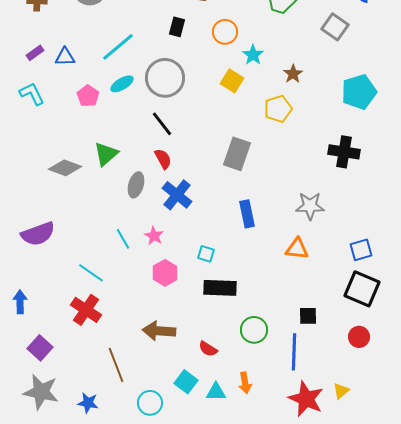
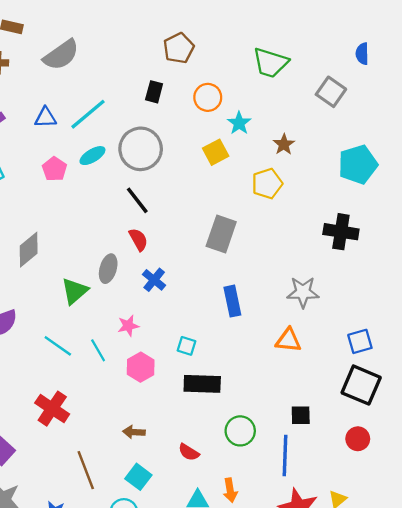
blue triangle: (65, 57) -> (45, 118), moved
yellow square: (232, 81) -> (216, 152), turned 30
green triangle: (106, 154) -> (75, 291), moved
gray diamond: (65, 168) -> (29, 250), turned -60
blue cross: (177, 195) -> (154, 280), size x0.7
pink star: (154, 236) -> (128, 326), turned 30
cyan line: (123, 239) -> (98, 350), moved
cyan line: (91, 273) -> (58, 346), moved
brown arrow: (159, 331) -> (134, 432), size x0.6
cyan square: (186, 382) -> (138, 477), moved

